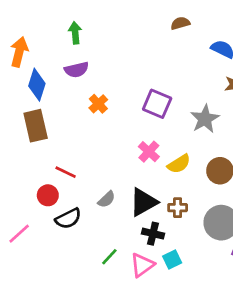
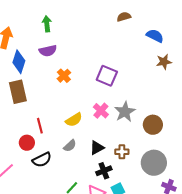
gray star: (205, 119) -> (125, 112), moved
yellow semicircle: (179, 164) -> (74, 120), moved
red line: (66, 172) -> (40, 126), turned 49
black triangle: (143, 202) -> (97, 148), size x0.7
black cross: (153, 234) -> (104, 171), turned -35

